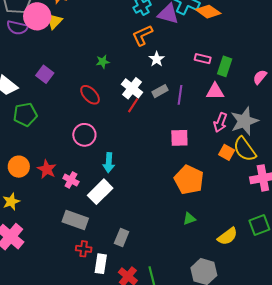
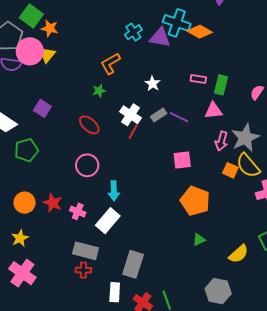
orange L-shape: (142, 35) -> (110, 64), moved
purple line: (180, 95) -> (179, 117), turned -66
gray rectangle: (122, 237) -> (133, 264), size x1.5
red cross: (84, 249) -> (83, 270), moved

